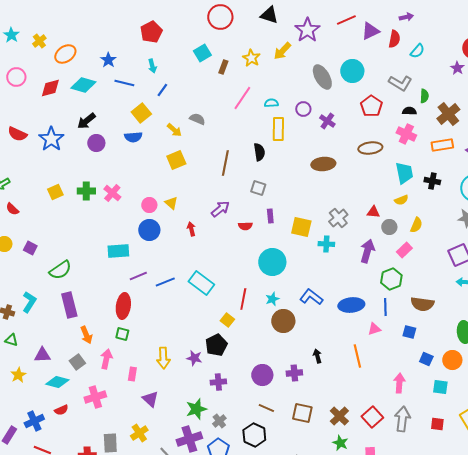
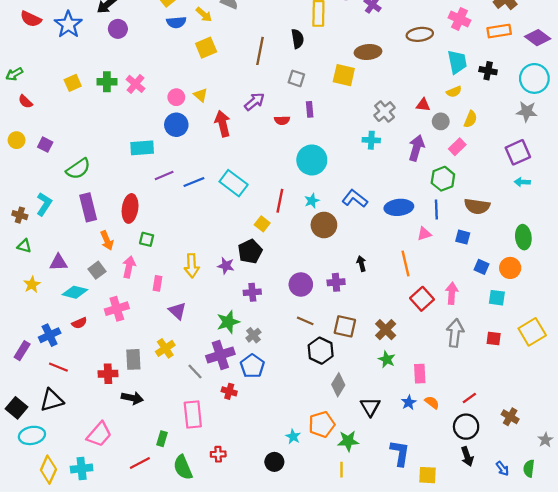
blue semicircle: (133, 137) -> (176, 22), moved
yellow square: (301, 227) -> (344, 75), moved
red arrow: (191, 229) -> (223, 124), size x1.6
red ellipse: (123, 306) -> (130, 208), moved
red square: (372, 417) -> (422, 299), moved
black hexagon: (254, 435) -> (321, 351), moved

